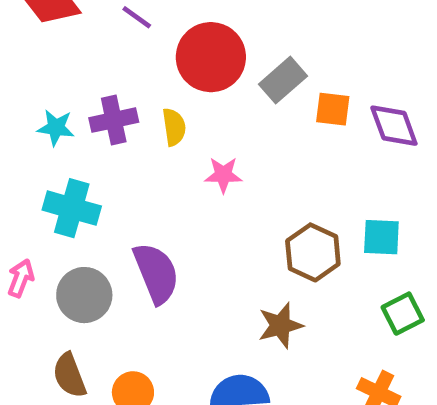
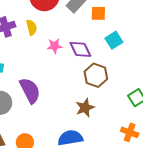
purple diamond: (394, 126) -> (80, 49), moved
cyan square: (381, 237) -> (114, 40), moved, turned -30

